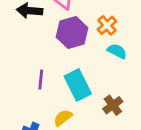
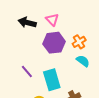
purple line: (41, 80) -> (27, 72), turned -56

